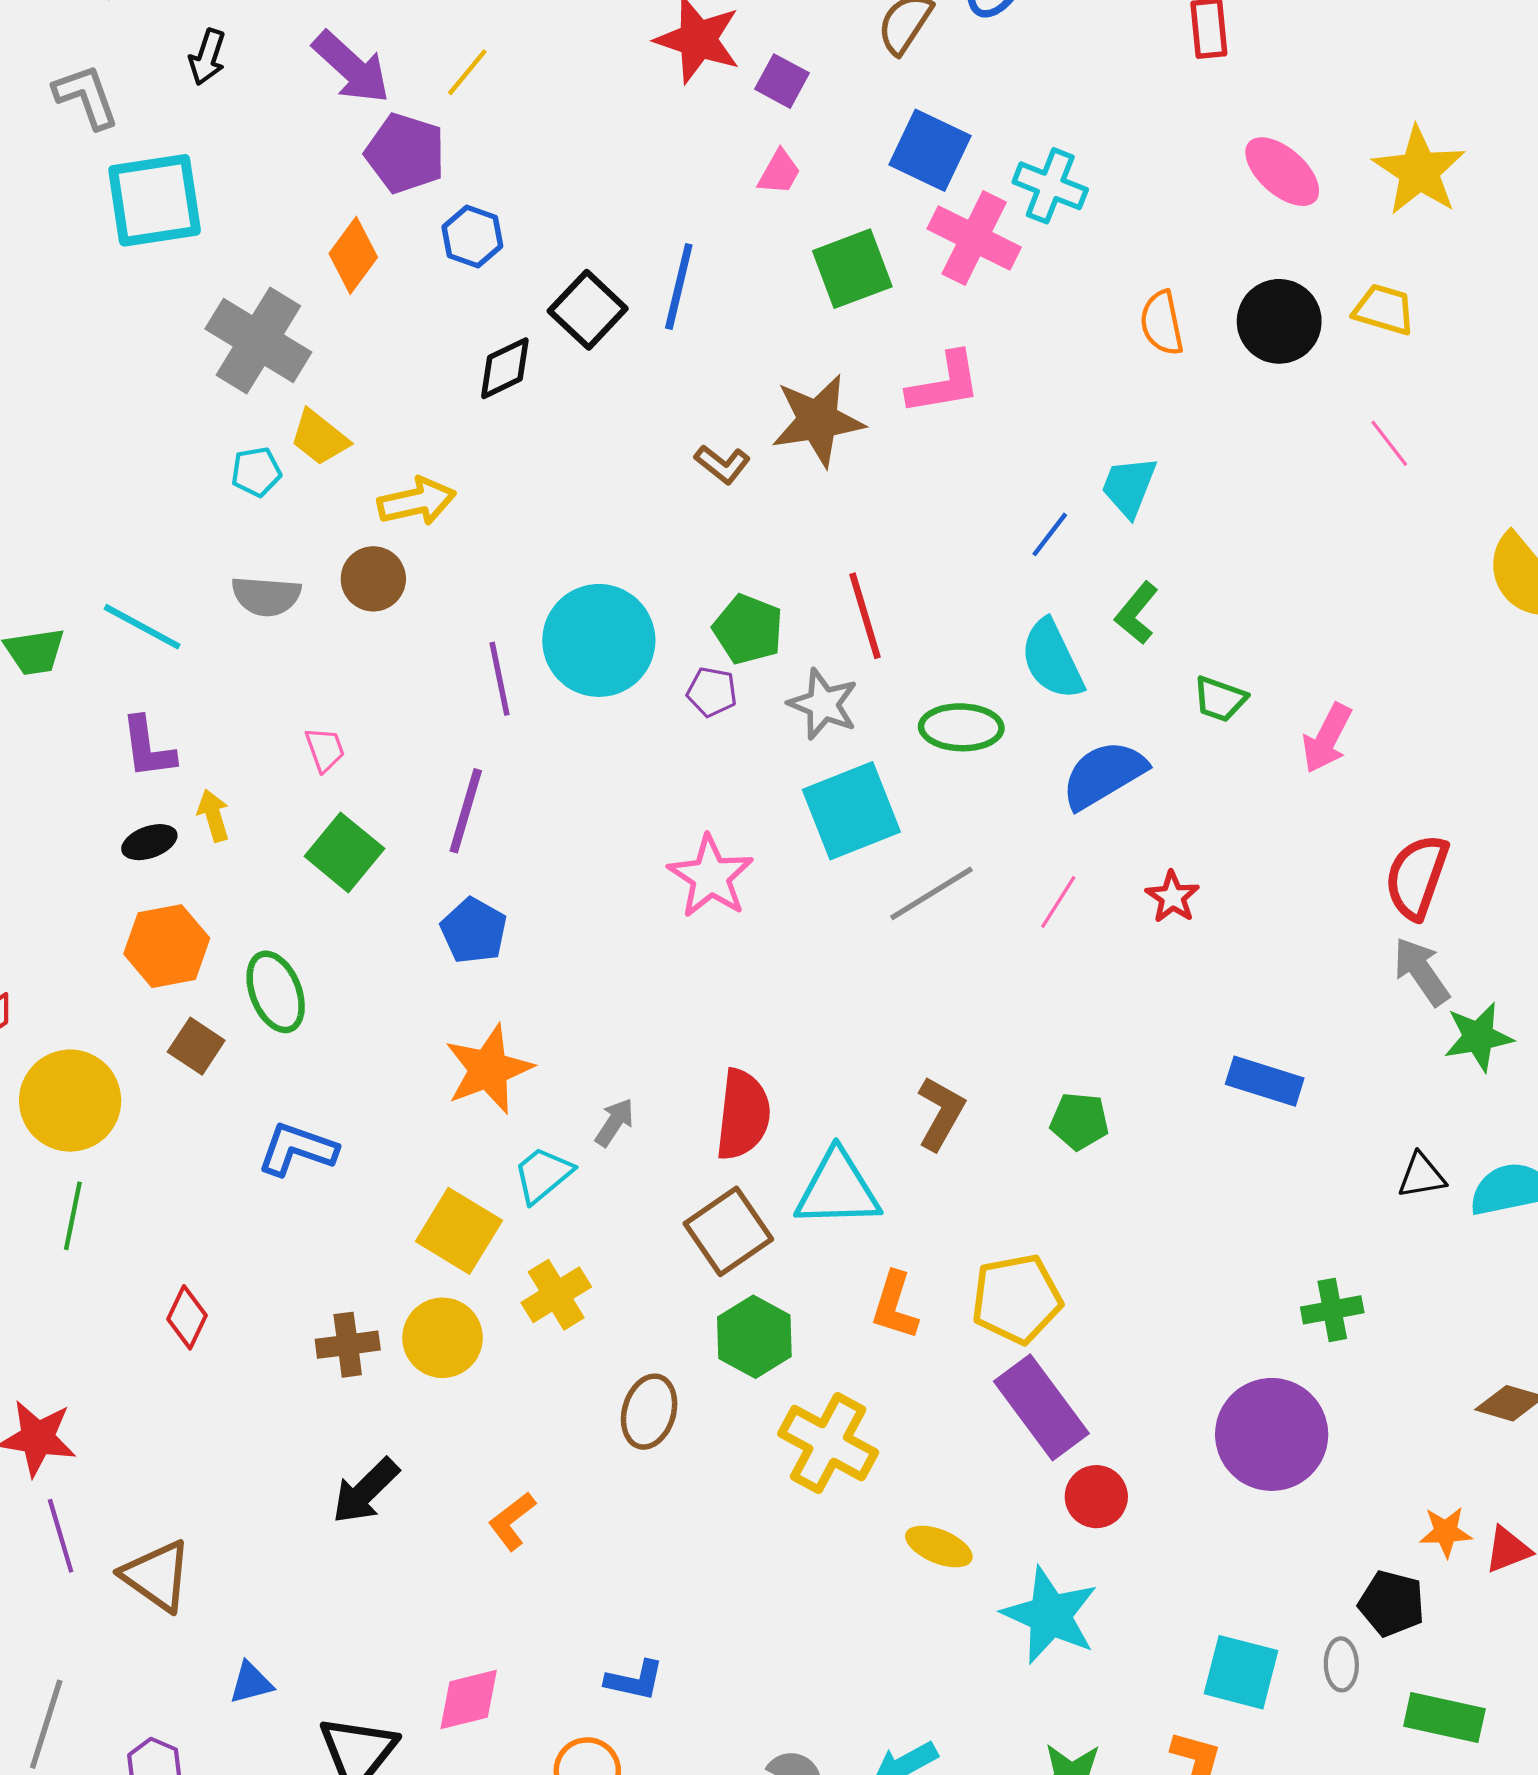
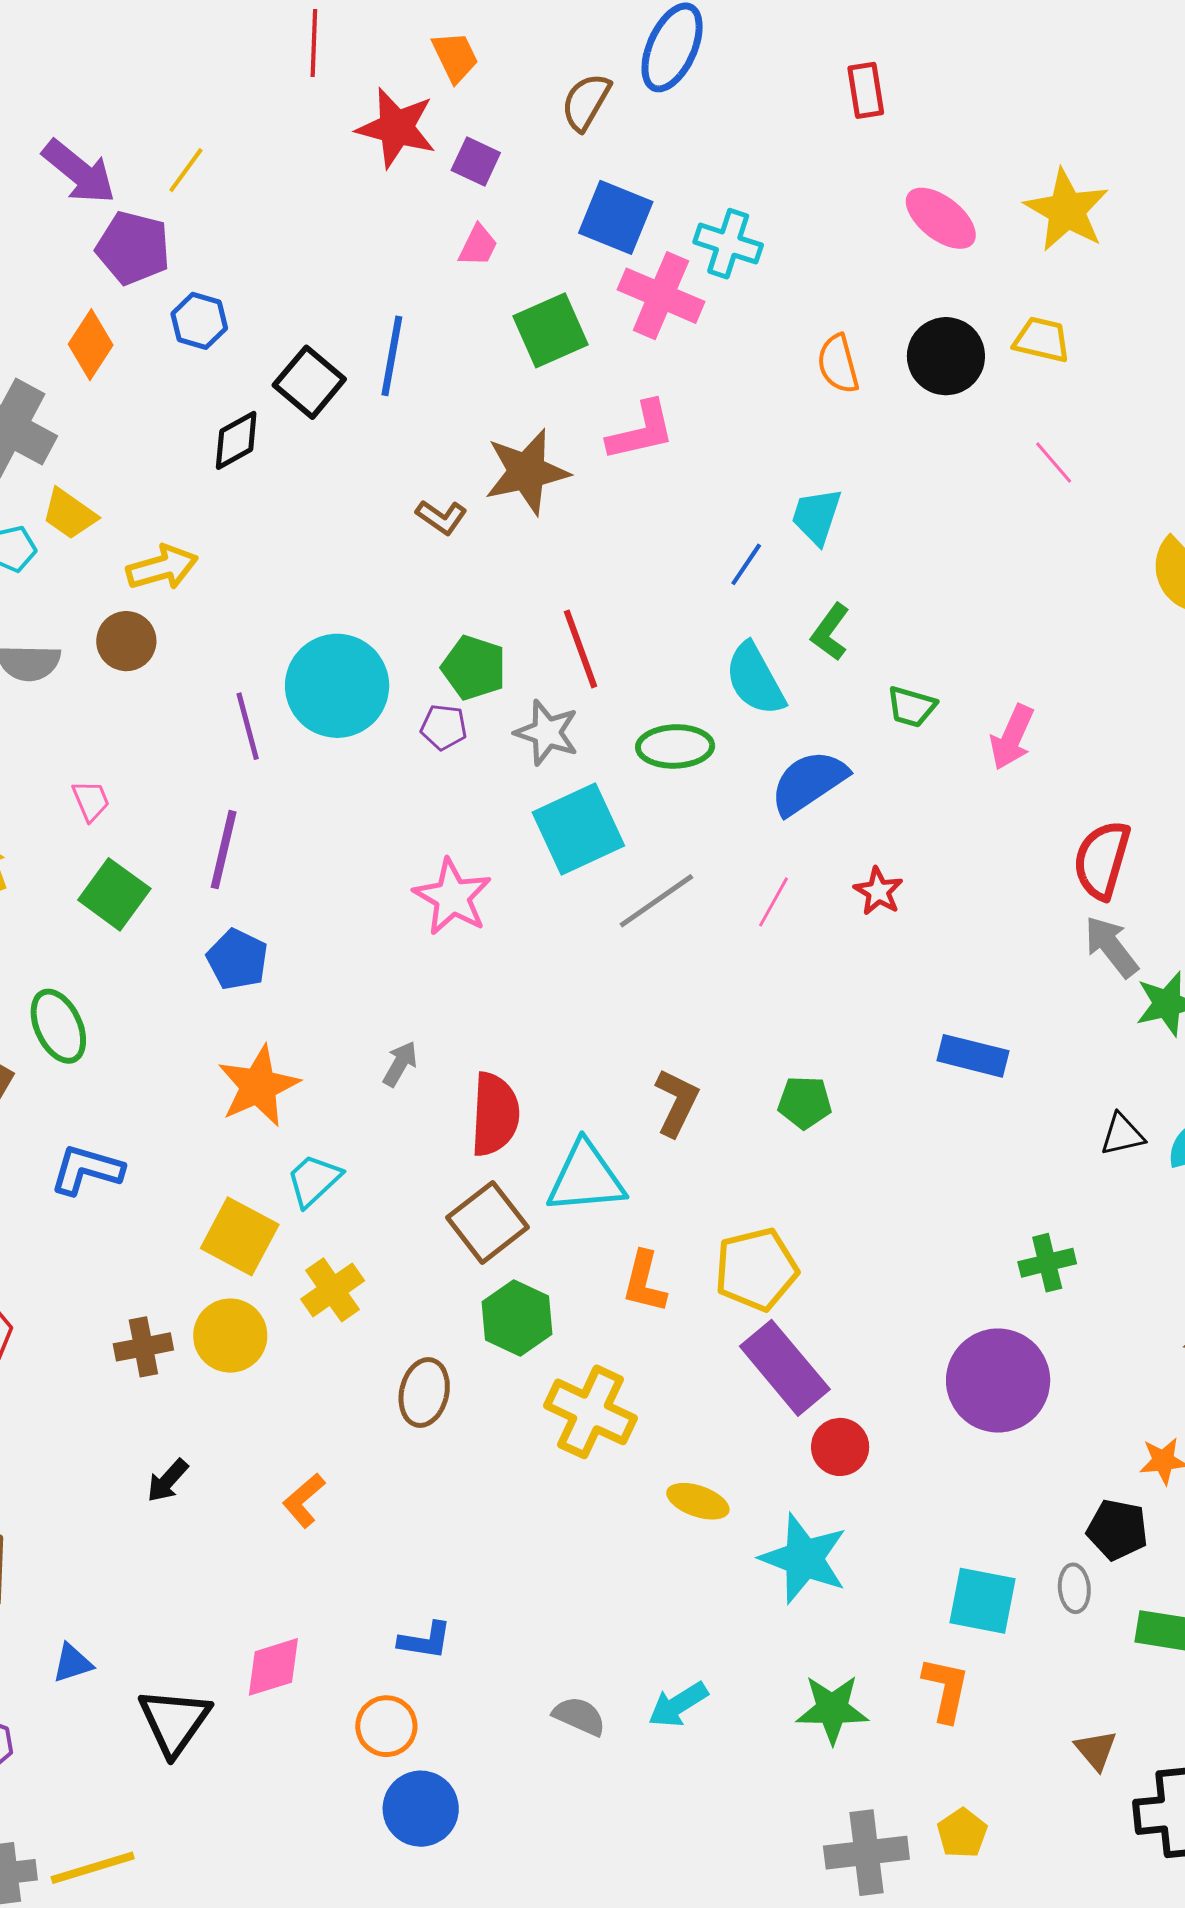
gray arrow: (614, 1122) -> (400, 1064), moved
black arrow: (365, 1491) -> (168, 1481), size x0.7

